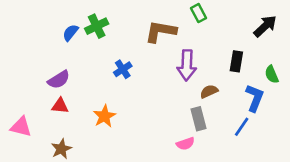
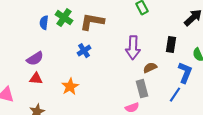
green cross: (97, 26) -> (64, 18), turned -30
brown L-shape: (161, 31) -> (92, 22), moved
blue semicircle: (71, 33) -> (44, 23), turned -32

